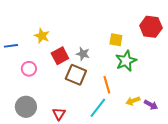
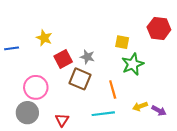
pink circle: (29, 69) -> (36, 87), moved, size x1.5
cyan line: (98, 108) -> (103, 114), turned 45

